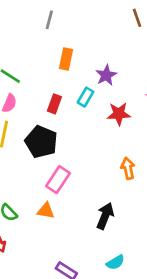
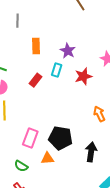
red rectangle: (54, 104) -> (36, 80), turned 32
black pentagon: (41, 142) -> (60, 138), moved
pink rectangle: (58, 180) -> (30, 138), moved

